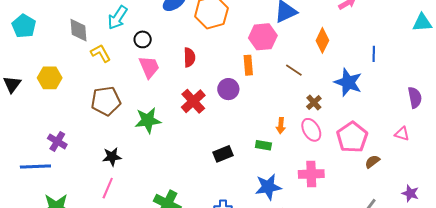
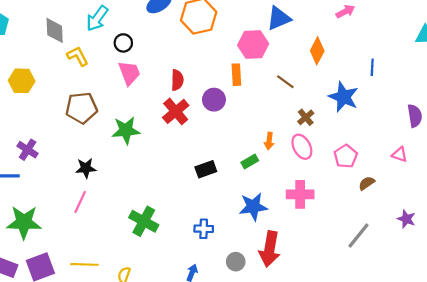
red semicircle: (189, 57) -> (177, 80), moved
pink pentagon: (352, 137) -> (346, 156), size x0.7
green rectangle: (263, 145) -> (250, 161), turned -42

